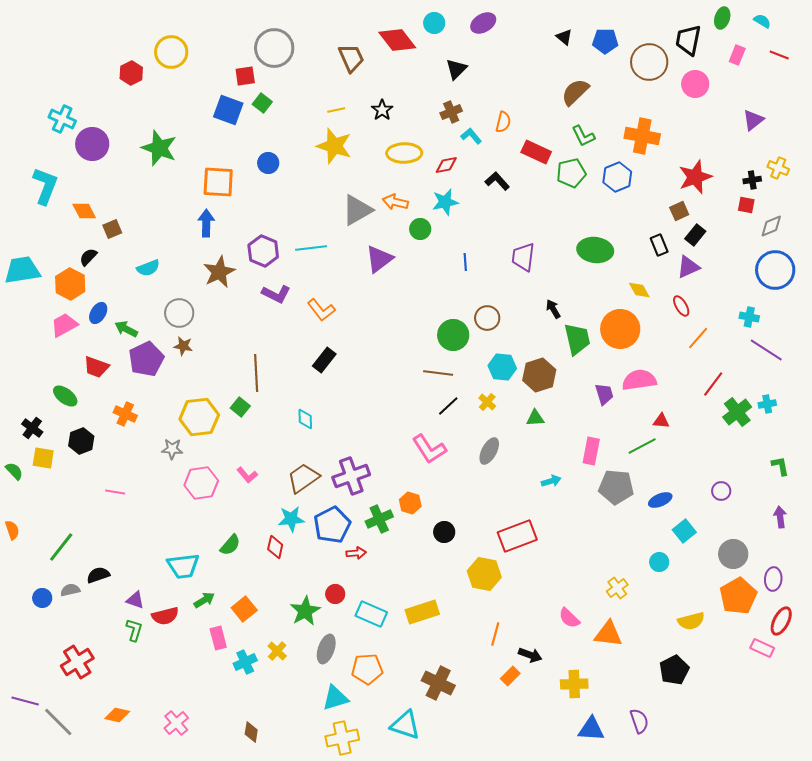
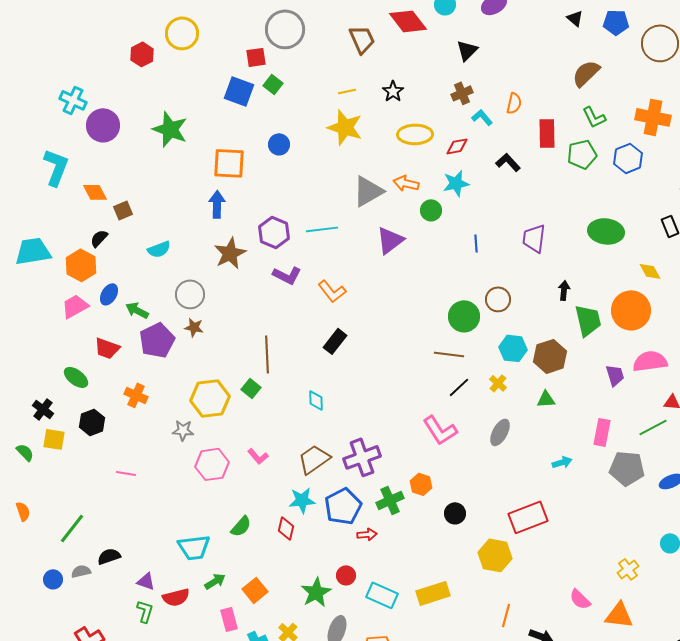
red rectangle: (536, 152) -> (547, 133), turned 64
black arrow: (553, 309) -> (564, 290), turned 36

